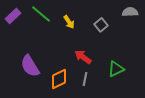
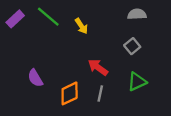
gray semicircle: (130, 12) -> (137, 14), moved
gray square: (101, 25) -> (132, 46), moved
purple semicircle: (30, 66) -> (35, 78), size x0.7

